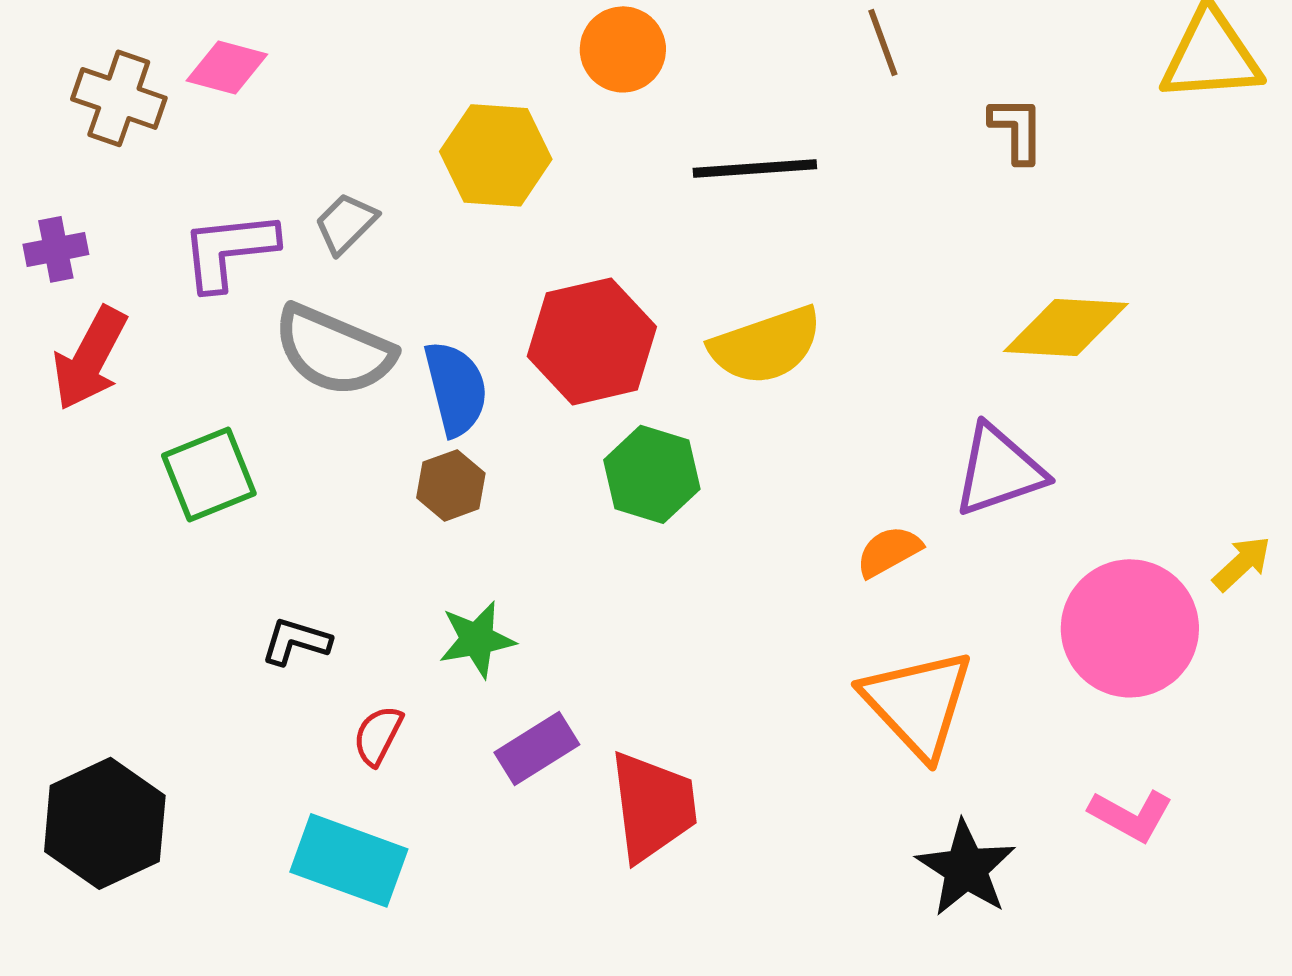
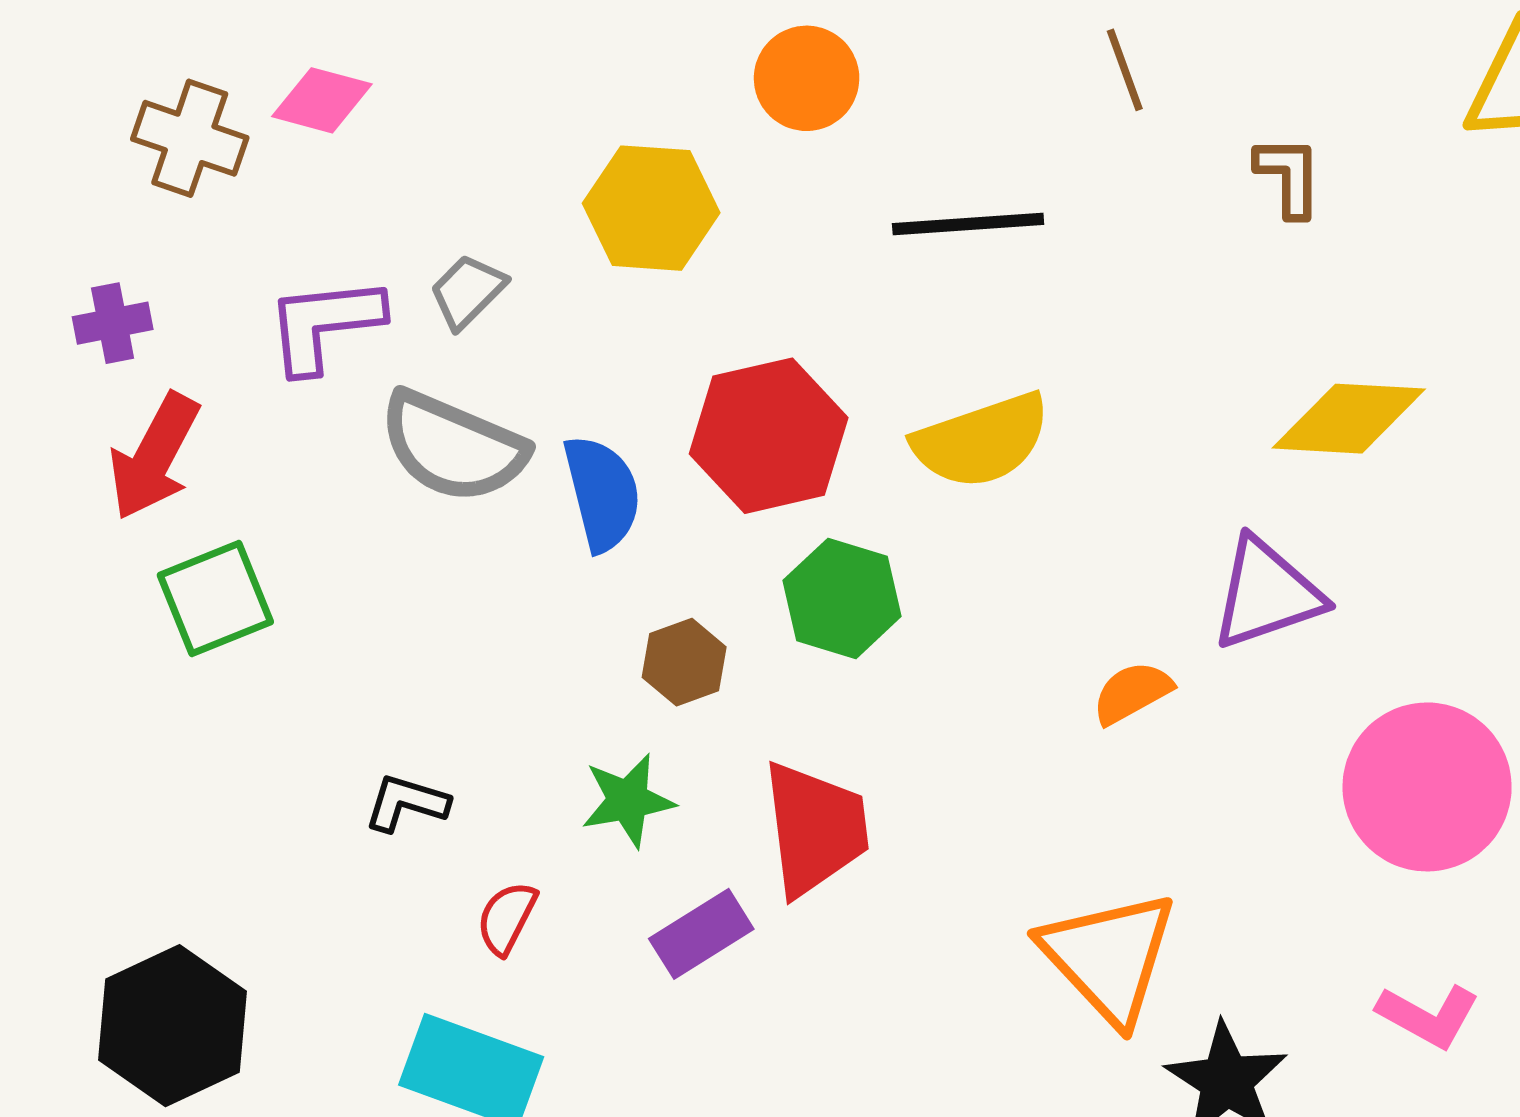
green square: (209, 474) -> (215, 598), moved
brown hexagon: (451, 485) -> (684, 662), moved
orange triangle: (918, 703) -> (1109, 957), moved
red trapezoid: (653, 806) -> (815, 829), moved

